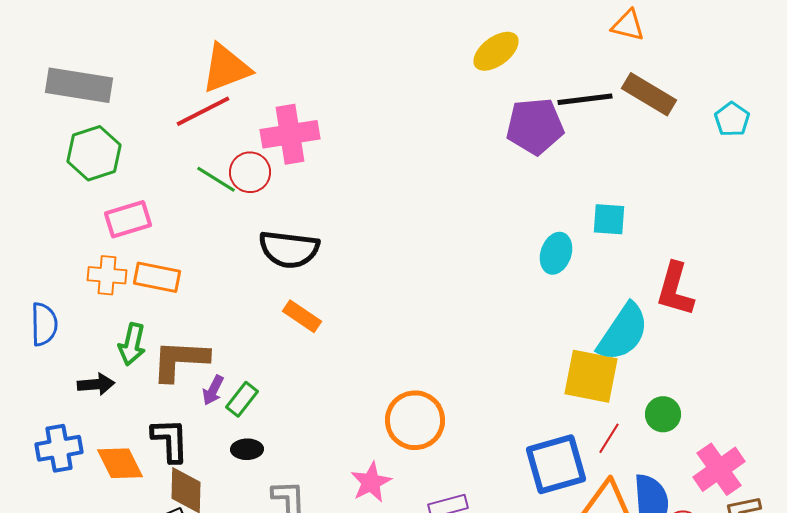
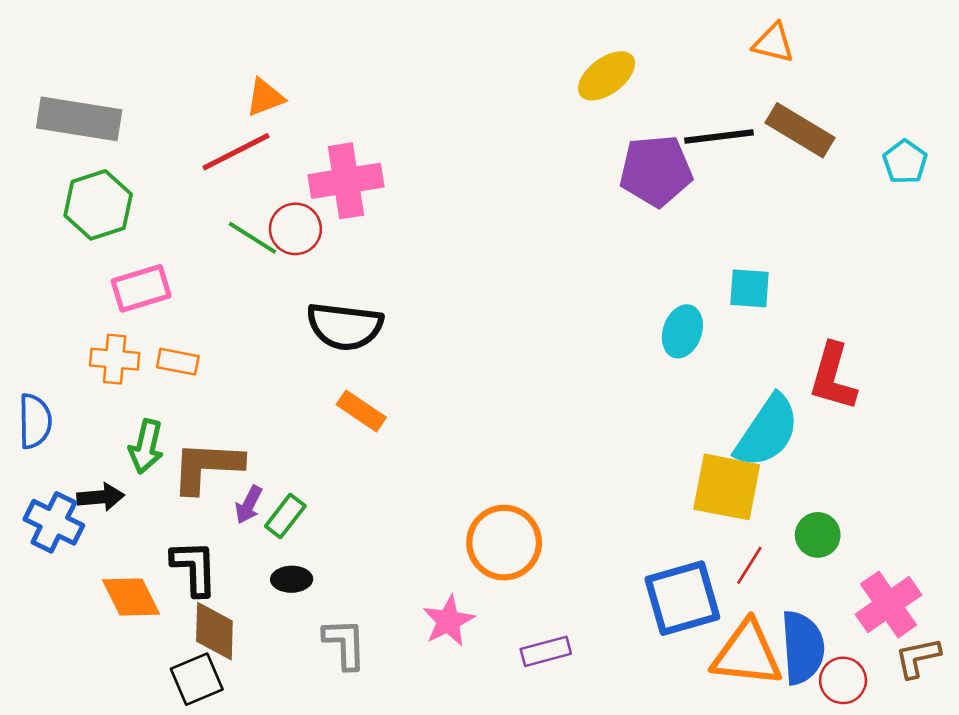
orange triangle: (226, 68) -> (265, 97), size x0.6
orange rectangle: (157, 277) -> (178, 362), size x0.7
blue cross: (59, 448) -> (54, 522), moved, turned 36

